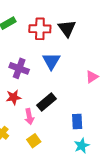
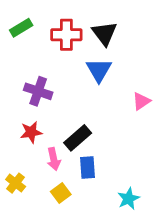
blue triangle: (51, 61) -> (99, 70), moved
blue rectangle: (77, 122) -> (88, 168), moved

